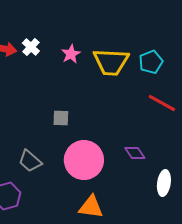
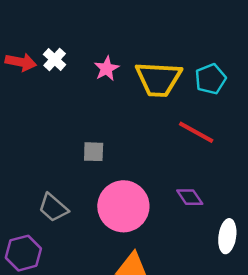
red line: (162, 103) -> (196, 132), moved

